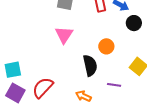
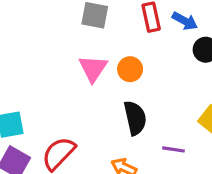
orange circle: (106, 46) -> (130, 69), moved

